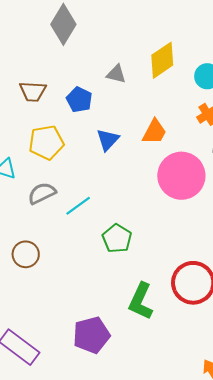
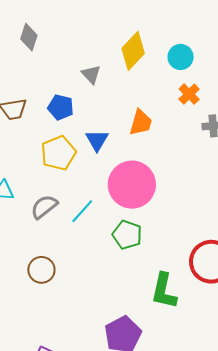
gray diamond: (63, 24) -> (29, 37), size x0.7
gray triangle: (116, 74) -> (91, 74), turned 45
yellow pentagon: (46, 142) -> (58, 153), moved
pink circle: (181, 176) -> (132, 185), moved

